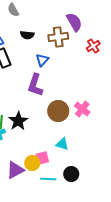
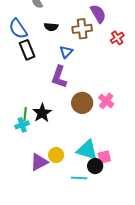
cyan triangle: (62, 144) -> (87, 150), moved, size x1.6
pink square: (42, 158) -> (104, 157), moved
cyan line: (48, 179) -> (79, 178), moved

